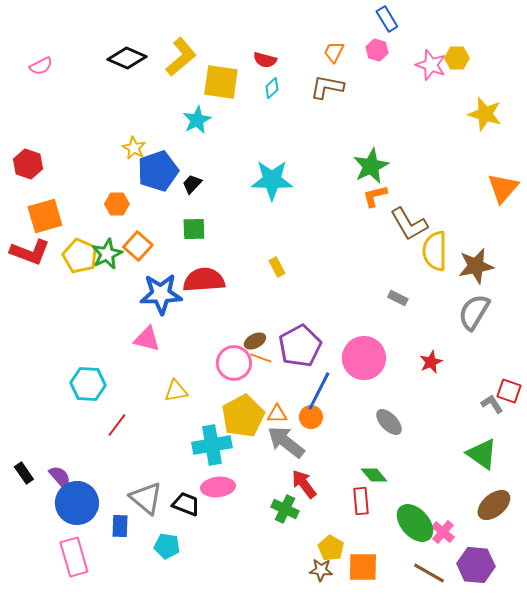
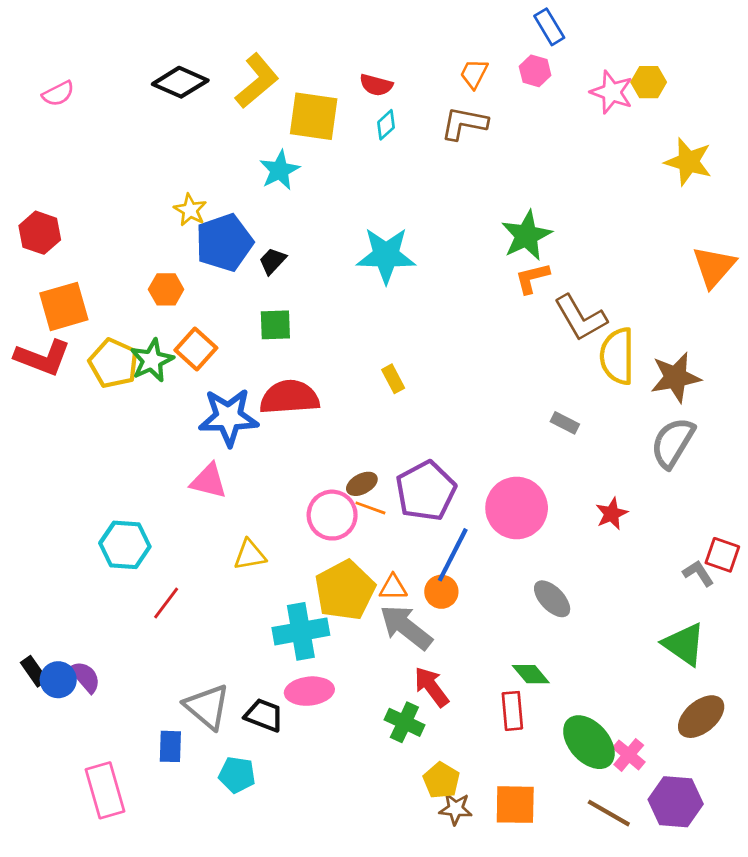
blue circle: (77, 503) -> (58, 680), moved, size x0.6
yellow pentagon: (331, 548) -> (441, 780), moved

